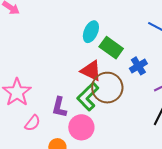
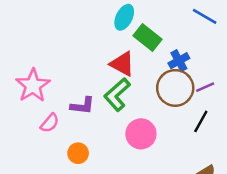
brown circle: (107, 88) -> (175, 88), moved
purple L-shape: (59, 107) -> (82, 106), turned -100
pink circle: (81, 127) -> (141, 134), moved

